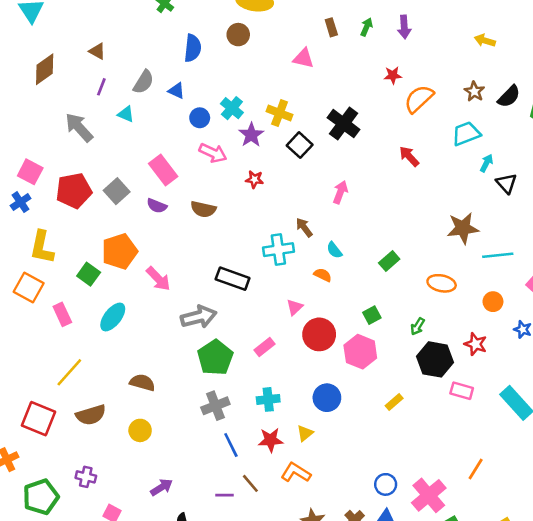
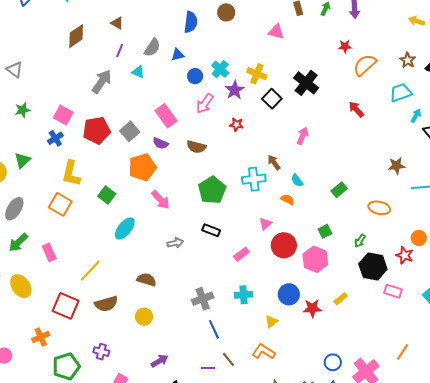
blue triangle: (176, 91) -> (178, 55), turned -40
gray arrow: (79, 127) -> (102, 82), turned 75
pink arrow: (213, 153) -> (205, 103), turned 100
brown star: (463, 228) -> (397, 166), size x0.7
orange pentagon: (120, 251) -> (142, 167), moved
black rectangle: (233, 279) -> (211, 230), moved, size x0.7
orange circle: (493, 302) -> (419, 238), moved
pink rectangle: (62, 314) -> (49, 252), moved
gray arrow: (199, 317) -> (175, 243), moved, size x0.6
green pentagon: (215, 358) -> (212, 190), moved
red star: (270, 440) -> (312, 308), moved

